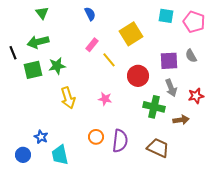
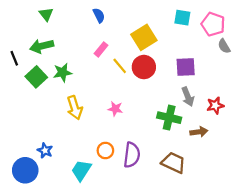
gray semicircle: (191, 56) -> (224, 46), moved
green square: (33, 70) -> (36, 77), turned -30
red circle: (138, 76) -> (144, 67), moved
blue circle: (23, 155) -> (25, 170), size x1.5
cyan trapezoid: (60, 155) -> (81, 170), moved, turned 45

